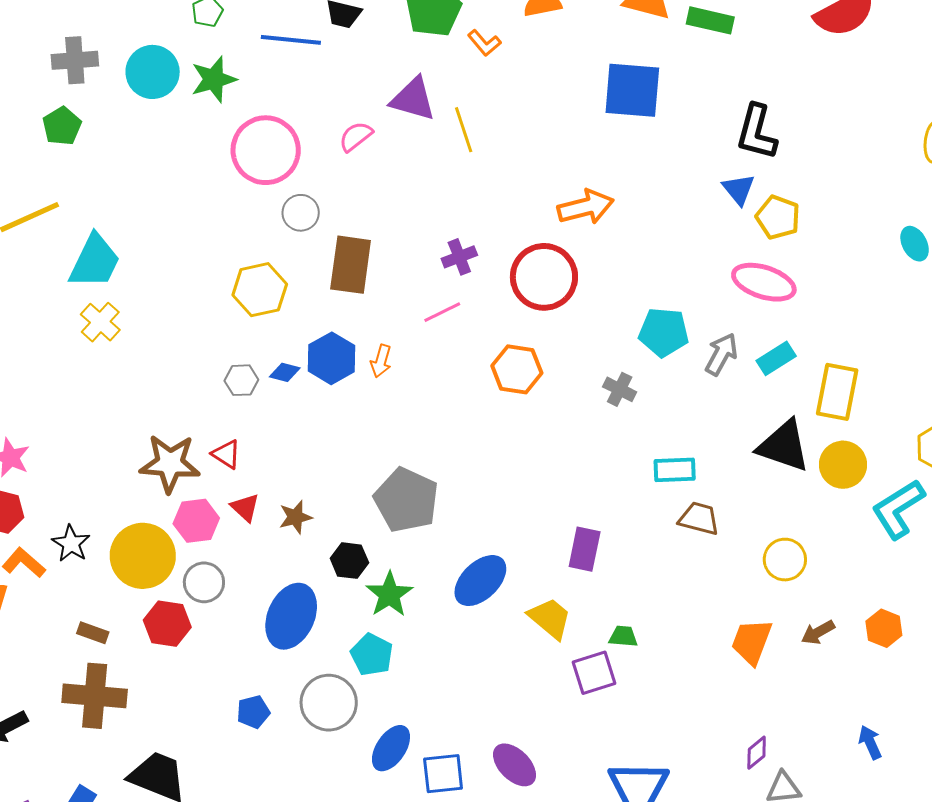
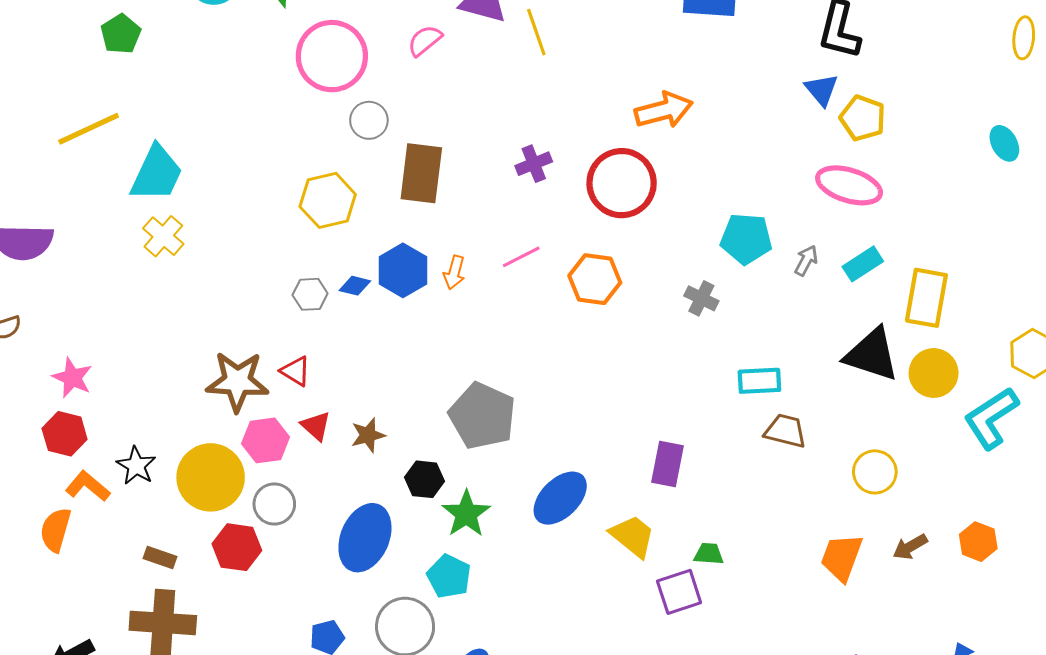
pink line: (442, 312) -> (521, 257), moved
gray arrow: (721, 354) -> (806, 260), size x0.7

